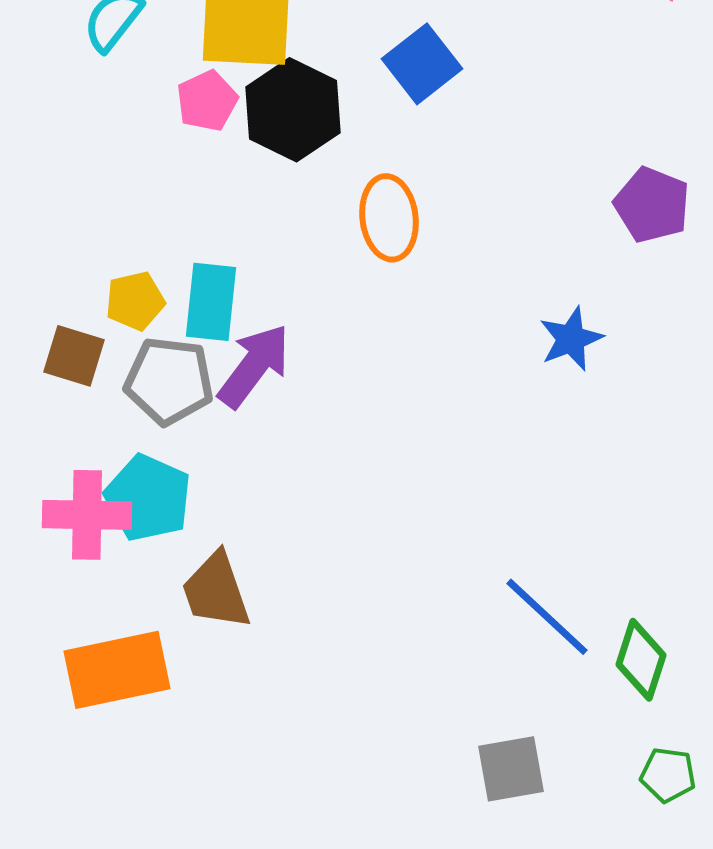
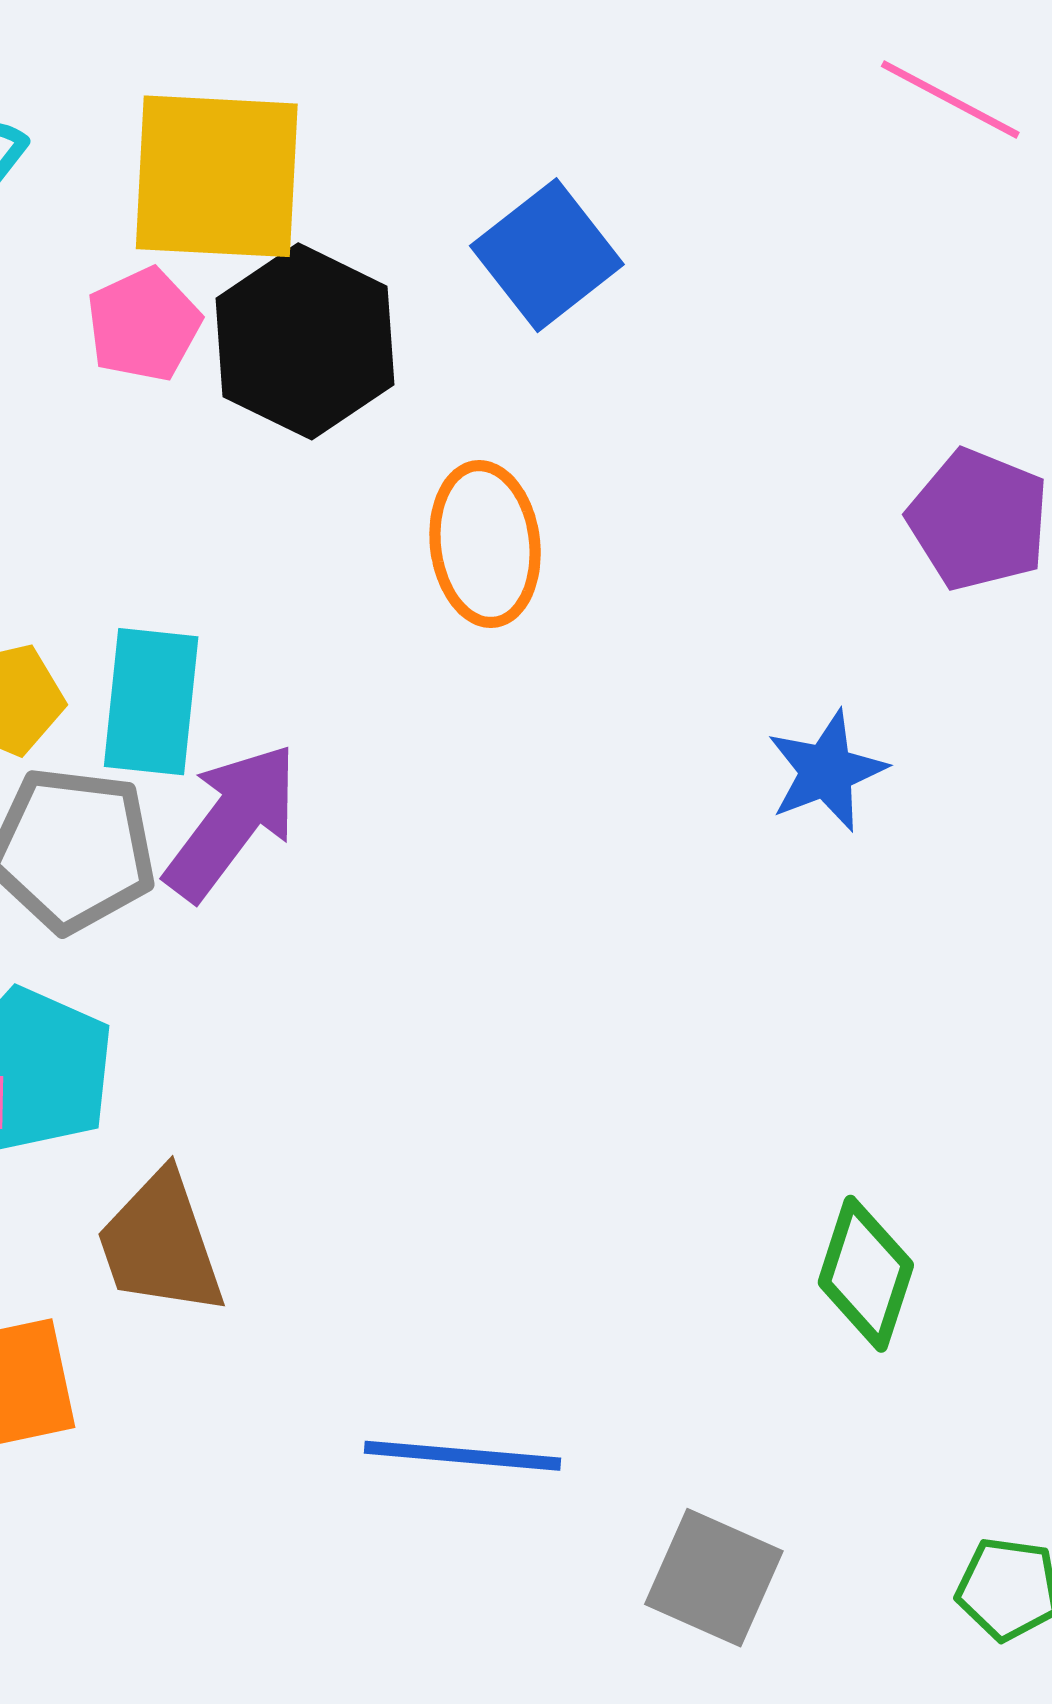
blue line: (547, 617) -> (463, 1456), moved, turned -38
green diamond: (641, 660) -> (866, 1274), moved
gray square: (511, 769) -> (714, 1578), turned 34

